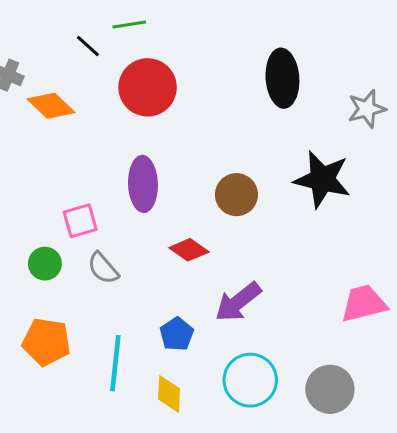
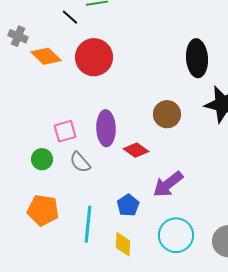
black ellipse: (282, 78) -> (197, 58), moved
red circle: (148, 87) -> (94, 57), moved
purple ellipse: (143, 184) -> (106, 128), moved

